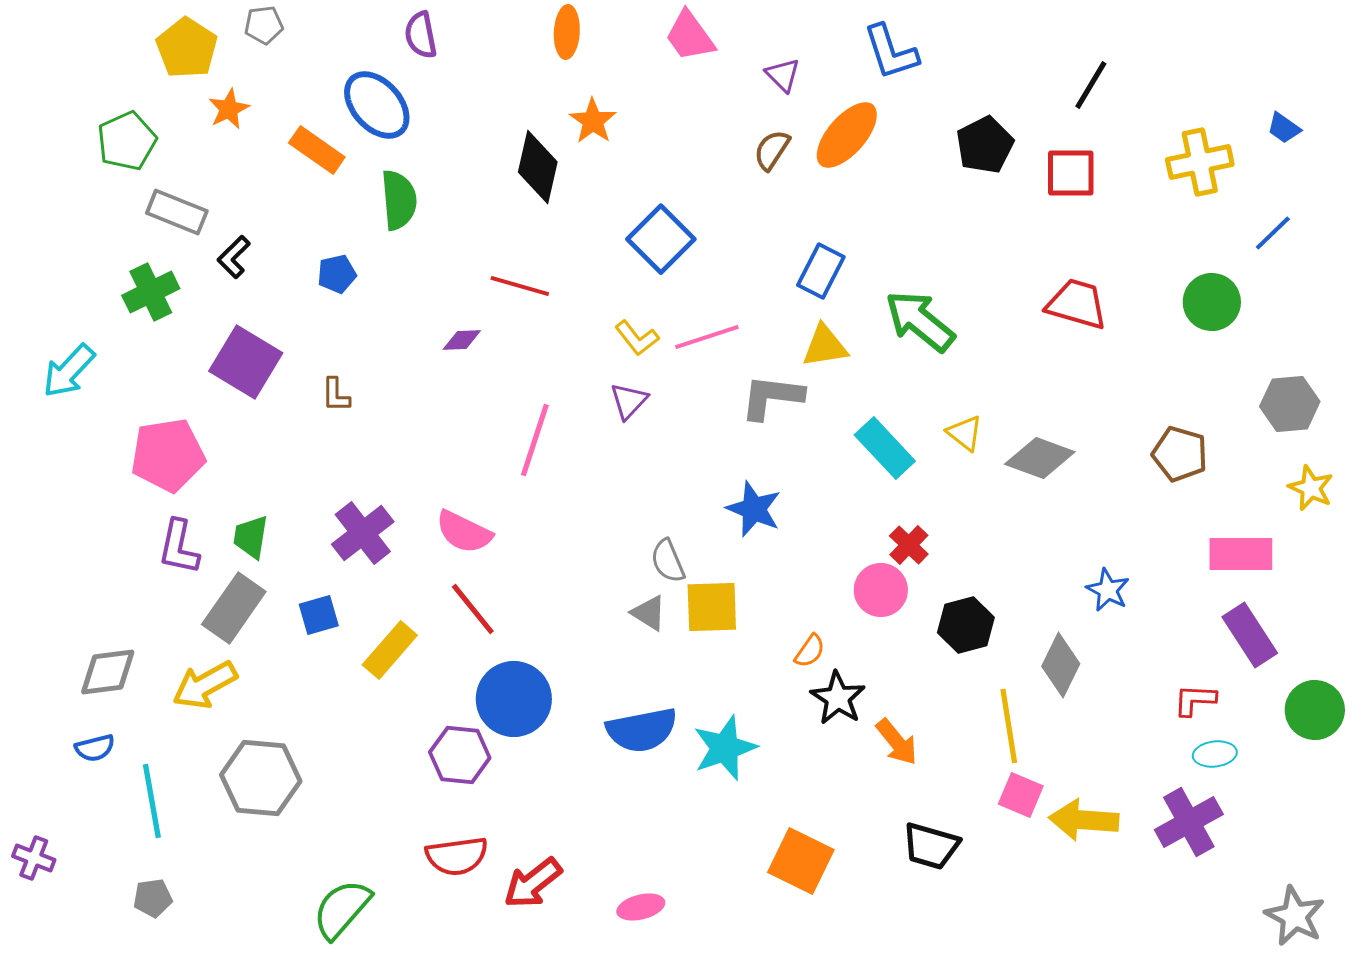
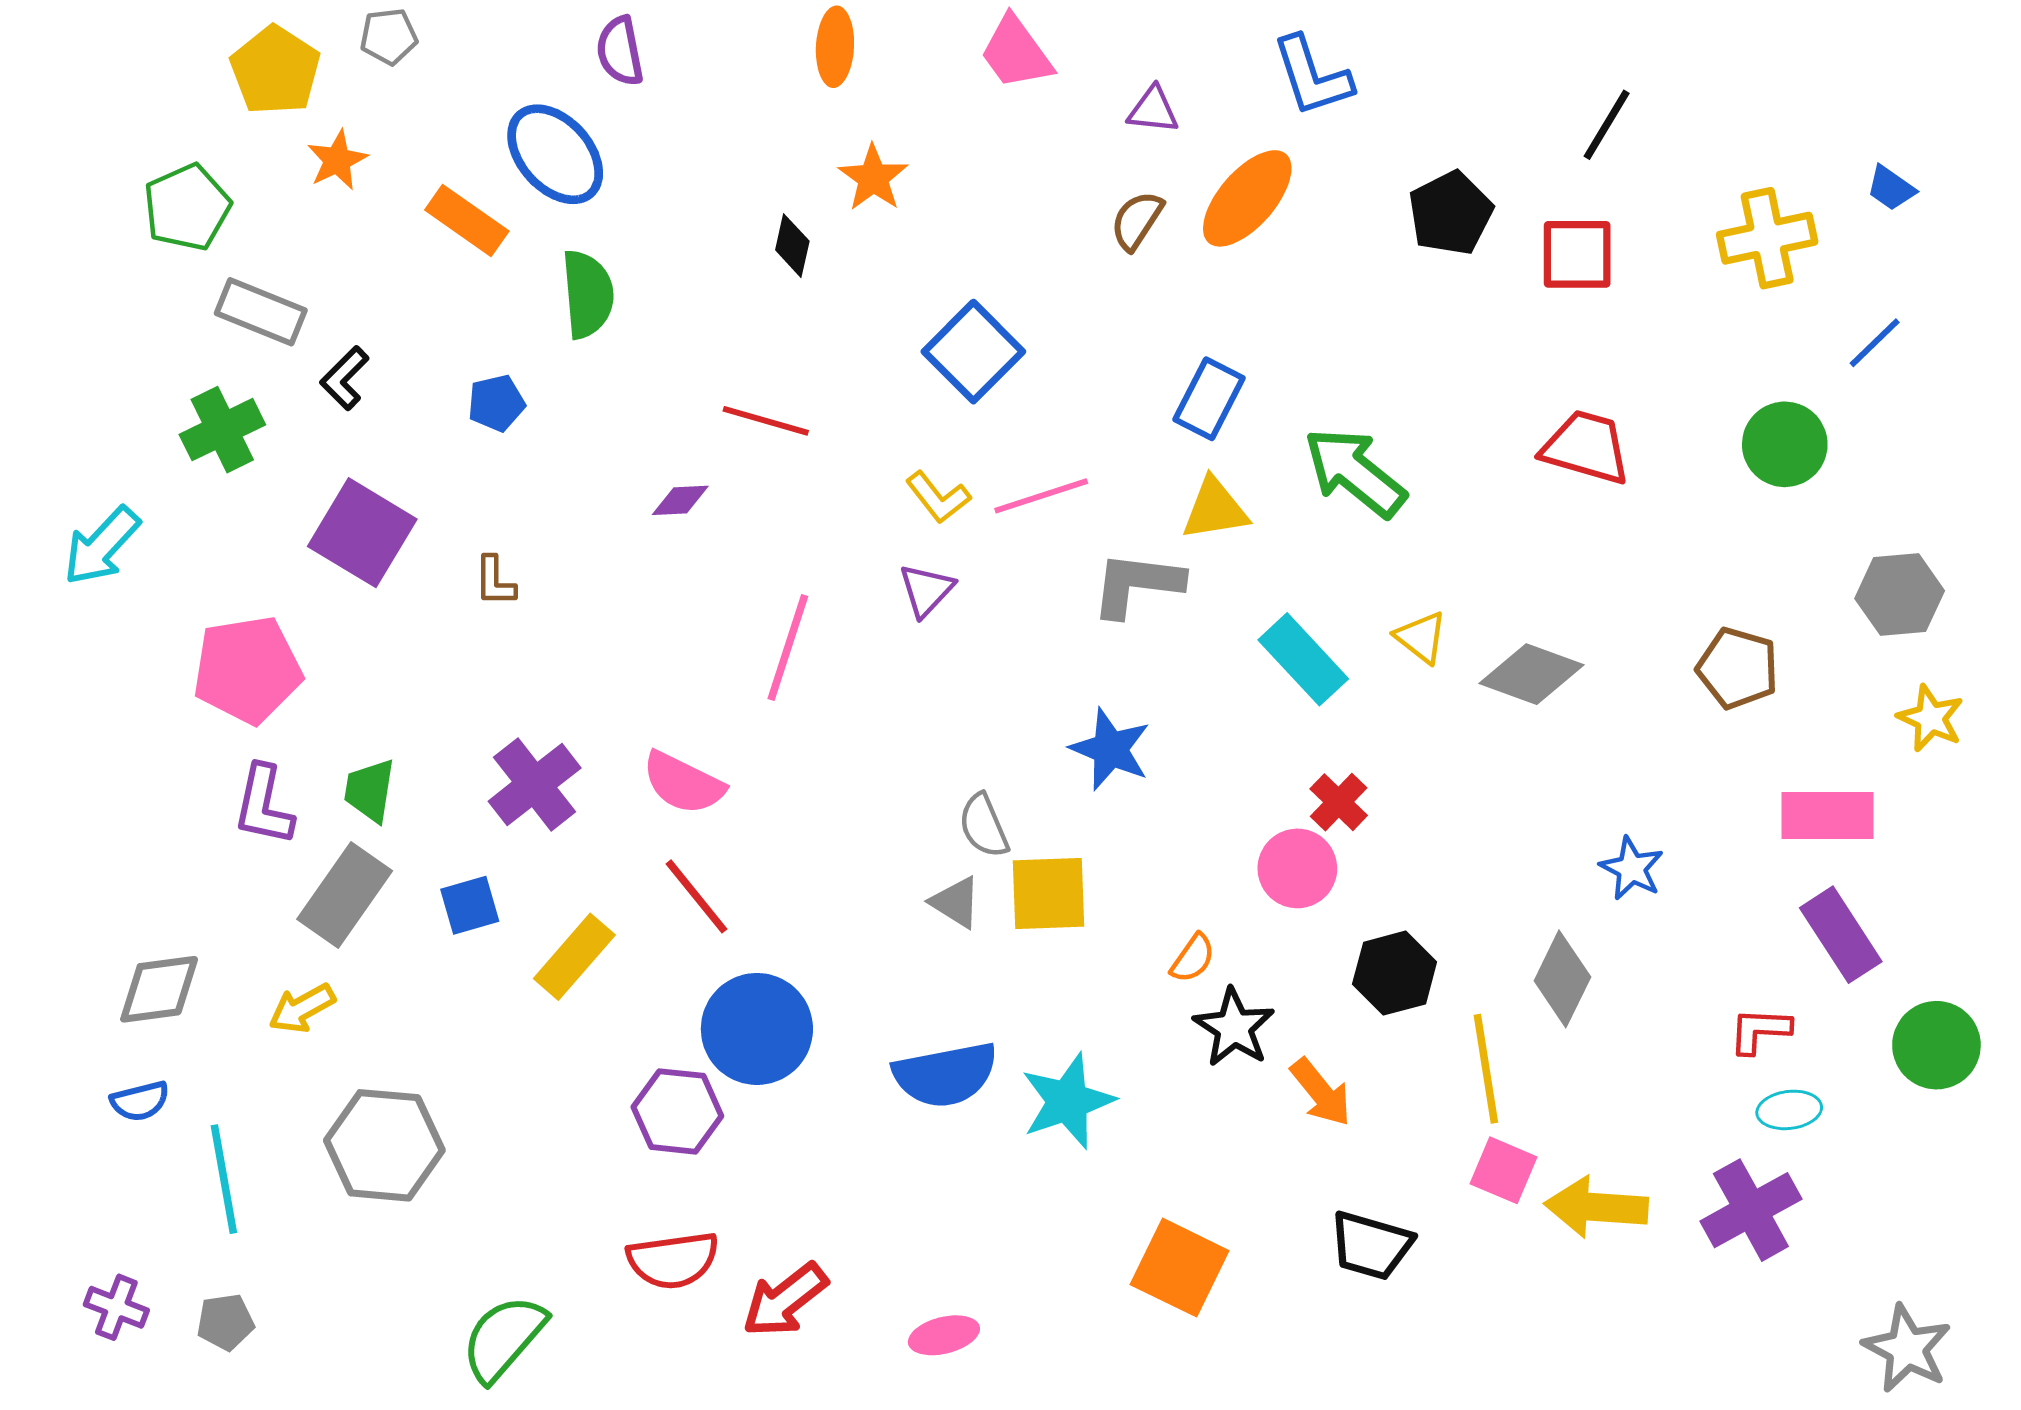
purple triangle: (783, 75) -> (1153, 110), turned -39
black diamond: (538, 167) -> (792, 246), size x0.6
black hexagon: (966, 625) -> (1395, 973), moved
yellow arrow: (205, 685) -> (302, 1008), size x0.7
purple cross: (34, 858) -> (116, 1307), moved

